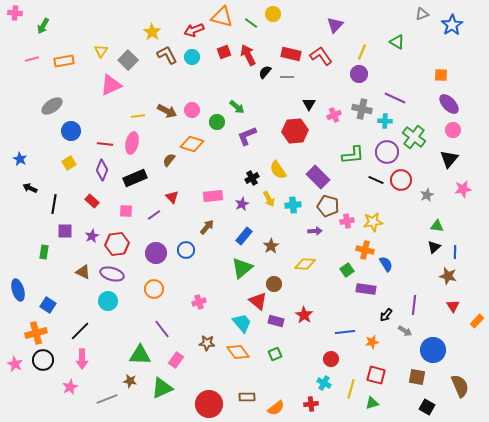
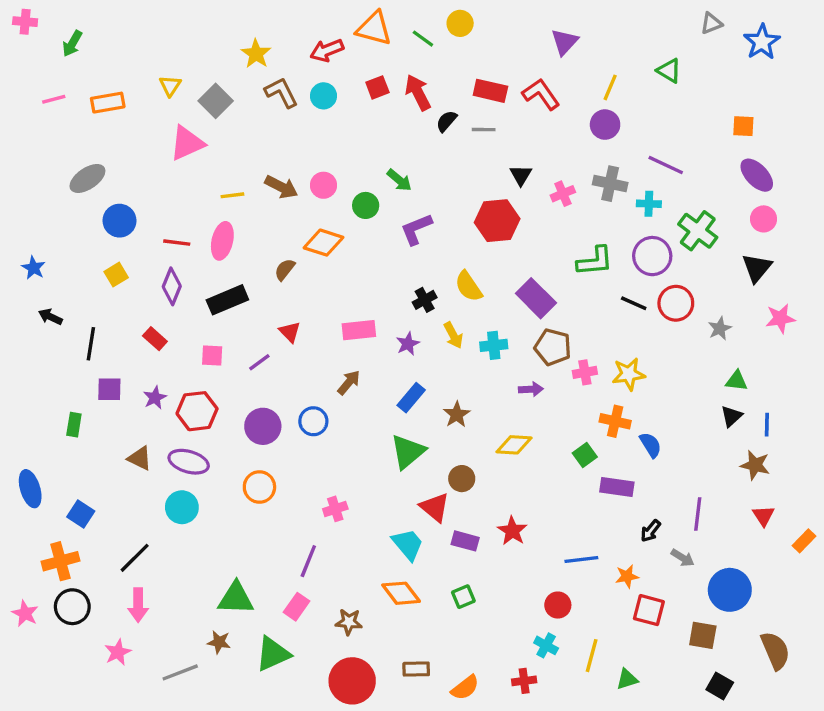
purple line: (162, 329) -> (308, 561), moved, turned 60
brown star: (207, 343) -> (349, 622), moved
red square: (376, 375) -> (649, 610), moved

